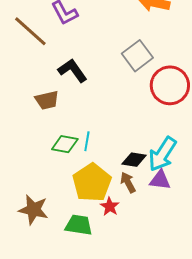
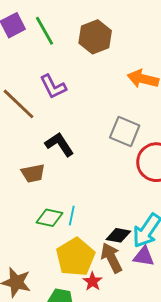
gray square: (137, 56) -> (125, 132), turned -32
brown arrow: (128, 182) -> (111, 258), size x1.4

